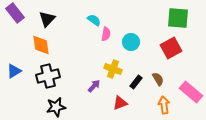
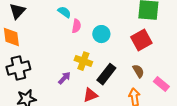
brown semicircle: (158, 79) -> (138, 71), moved
black rectangle: (136, 82) -> (106, 74), size x1.5
pink rectangle: (191, 92) -> (161, 84), size x0.7

